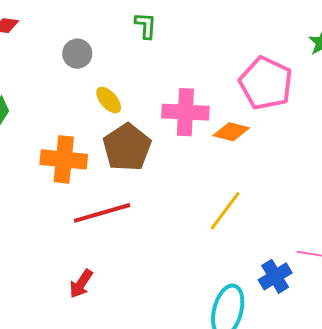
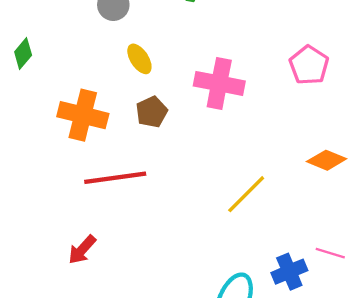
pink pentagon: (266, 83) -> (309, 65), size x0.7
orange diamond: (231, 132) -> (327, 160), moved
brown pentagon: (127, 147) -> (152, 112), size x0.6

